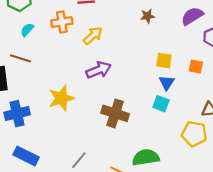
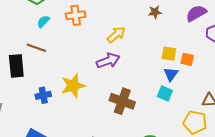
yellow arrow: (93, 36) -> (116, 35), moved
orange square: (196, 67) -> (187, 59), moved
blue cross: (17, 114) -> (43, 95), moved, size x0.7

